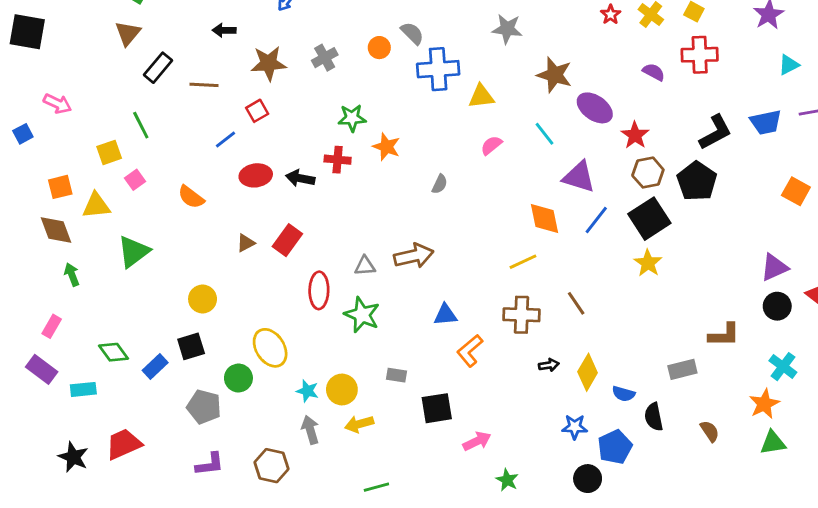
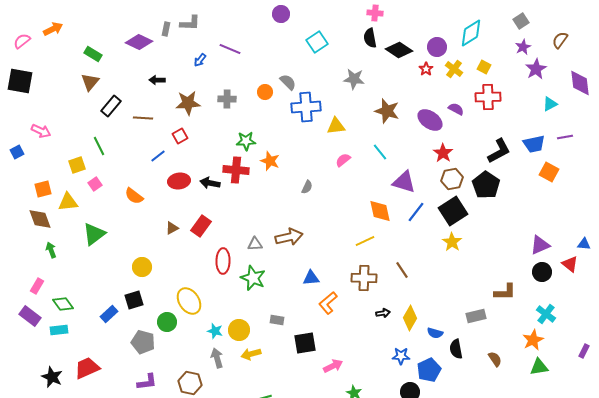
gray cross: (325, 58) -> (227, 99), turned 30
purple ellipse: (595, 108) -> (430, 120), moved
red cross: (338, 160) -> (236, 170), size x1.4
orange square: (796, 191) -> (549, 172), moved
green diamond: (113, 352) -> (63, 304), moved

